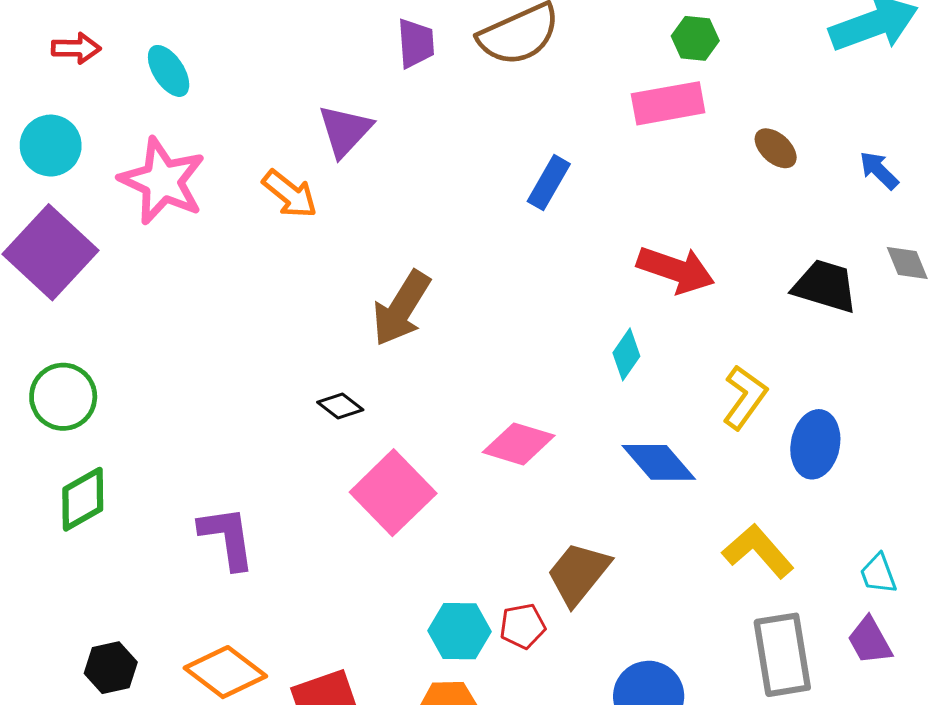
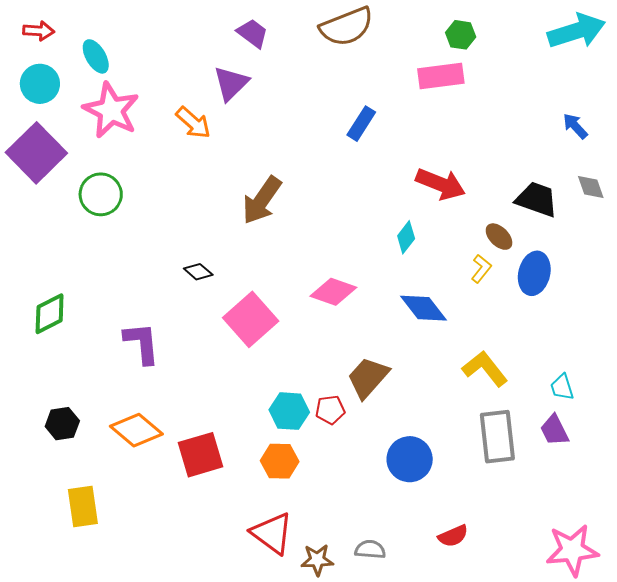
purple trapezoid: (416, 43) -> (253, 33), moved, turned -52
red arrow: (76, 48) -> (39, 31), moved
cyan ellipse: (169, 71) -> (96, 56), moved
brown ellipse: (776, 148) -> (499, 237), moved
green circle: (63, 397) -> (101, 194), moved
yellow L-shape: (745, 397) -> (481, 269), size x0.7
black diamond: (340, 406) -> (198, 272), moved
blue ellipse: (815, 444) -> (534, 273), moved

